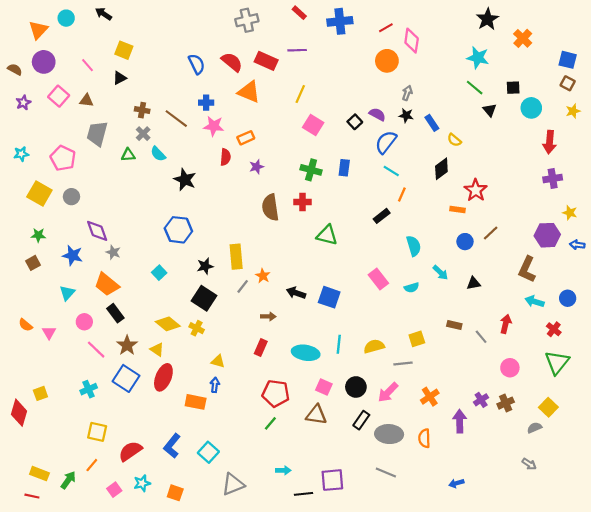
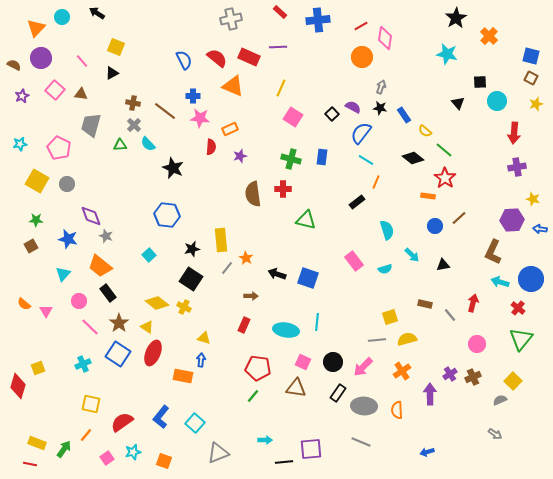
green line: (475, 88) -> (444, 150), moved
black diamond: (441, 169) -> (413, 158), turned 75
blue circle: (568, 298) -> (531, 279), size x1.6
yellow semicircle: (374, 346) -> (407, 339), moved

